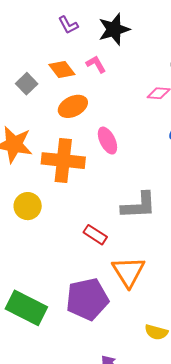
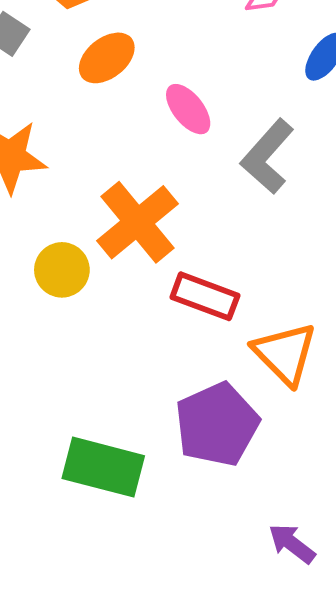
orange cross: (63, 161) -> (138, 222), moved, turned -33
gray L-shape: (139, 206) -> (267, 156), moved, turned 147
red rectangle: (95, 235) -> (205, 296), size x1.4

